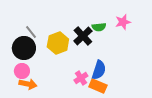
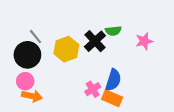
pink star: (123, 22) -> (144, 41), moved

